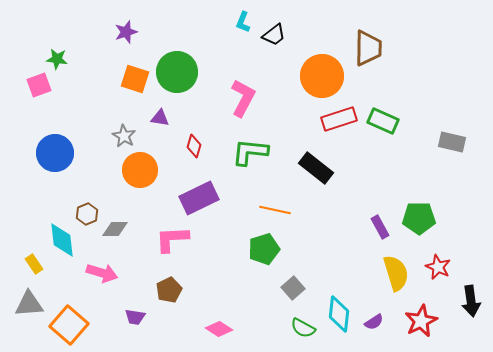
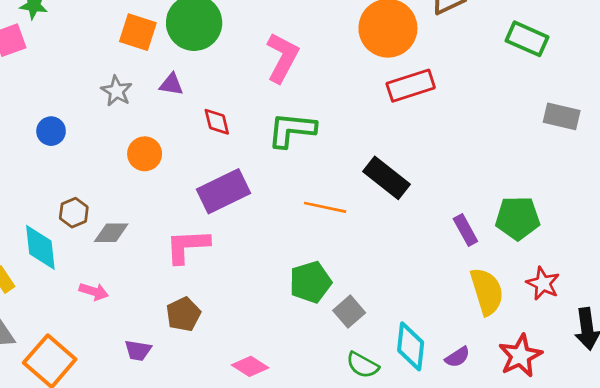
green rectangle: (383, 121) -> (527, 39), moved
gray star: (124, 136) -> (117, 91), moved
red diamond: (194, 146) -> (217, 122), turned -30
blue circle: (55, 153) -> (51, 131), moved, size x0.6
black rectangle: (316, 168) -> (387, 178), moved
orange circle: (140, 170) -> (145, 154), size x0.7
green pentagon: (264, 249) -> (310, 282), moved
pink arrow: (102, 273) -> (94, 292), size x0.7

